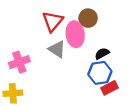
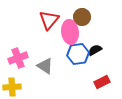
gray triangle: (57, 49) -> (45, 66), moved
blue hexagon: (100, 73) -> (78, 54), moved

